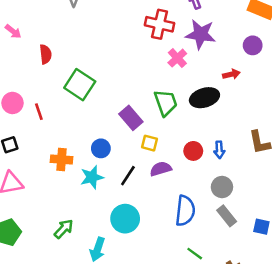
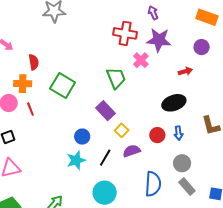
black ellipse: (204, 98) -> (174, 103), moved
green trapezoid: (166, 103) -> (116, 78), moved
yellow square: (150, 143) -> (122, 130), turned 32
orange cross: (62, 159) -> (23, 84), moved

